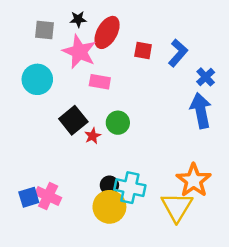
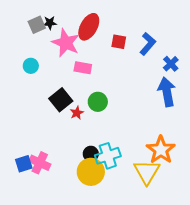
black star: (78, 19) -> (50, 23), moved
gray square: (44, 30) -> (37, 25), turned -30
cyan circle: (37, 79) -> (31, 66), size x0.6
cyan cross: (130, 188) -> (108, 156), turned -30

